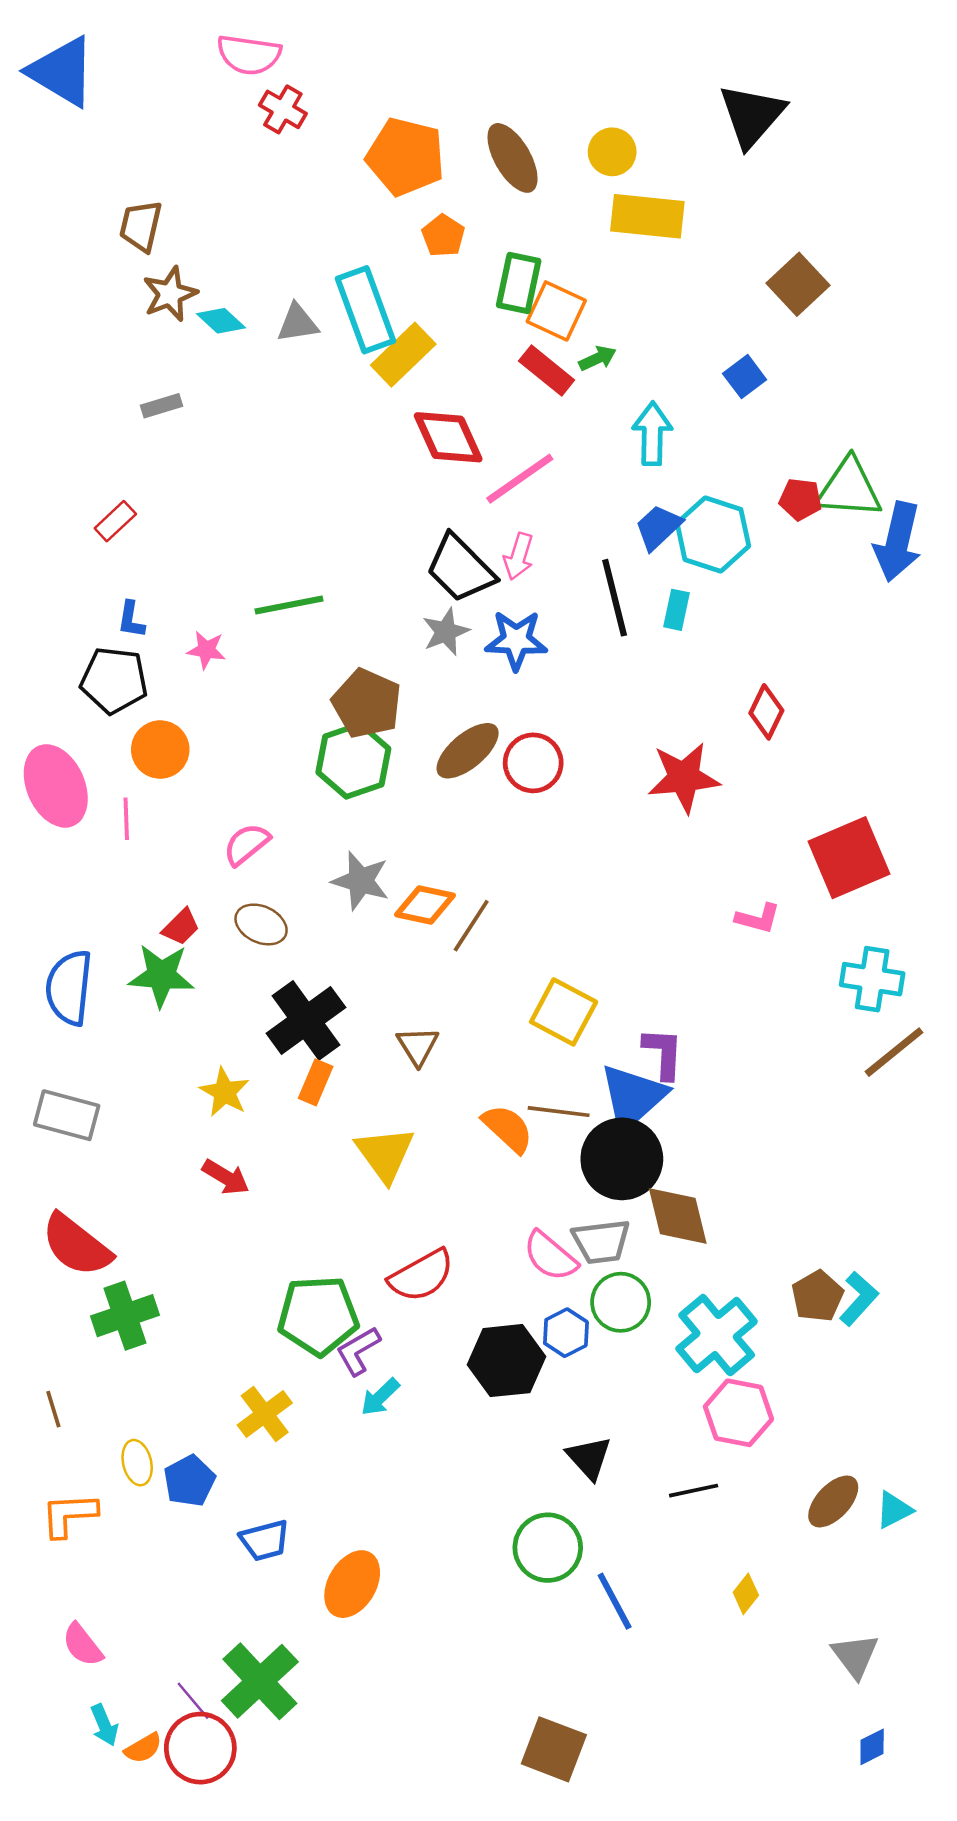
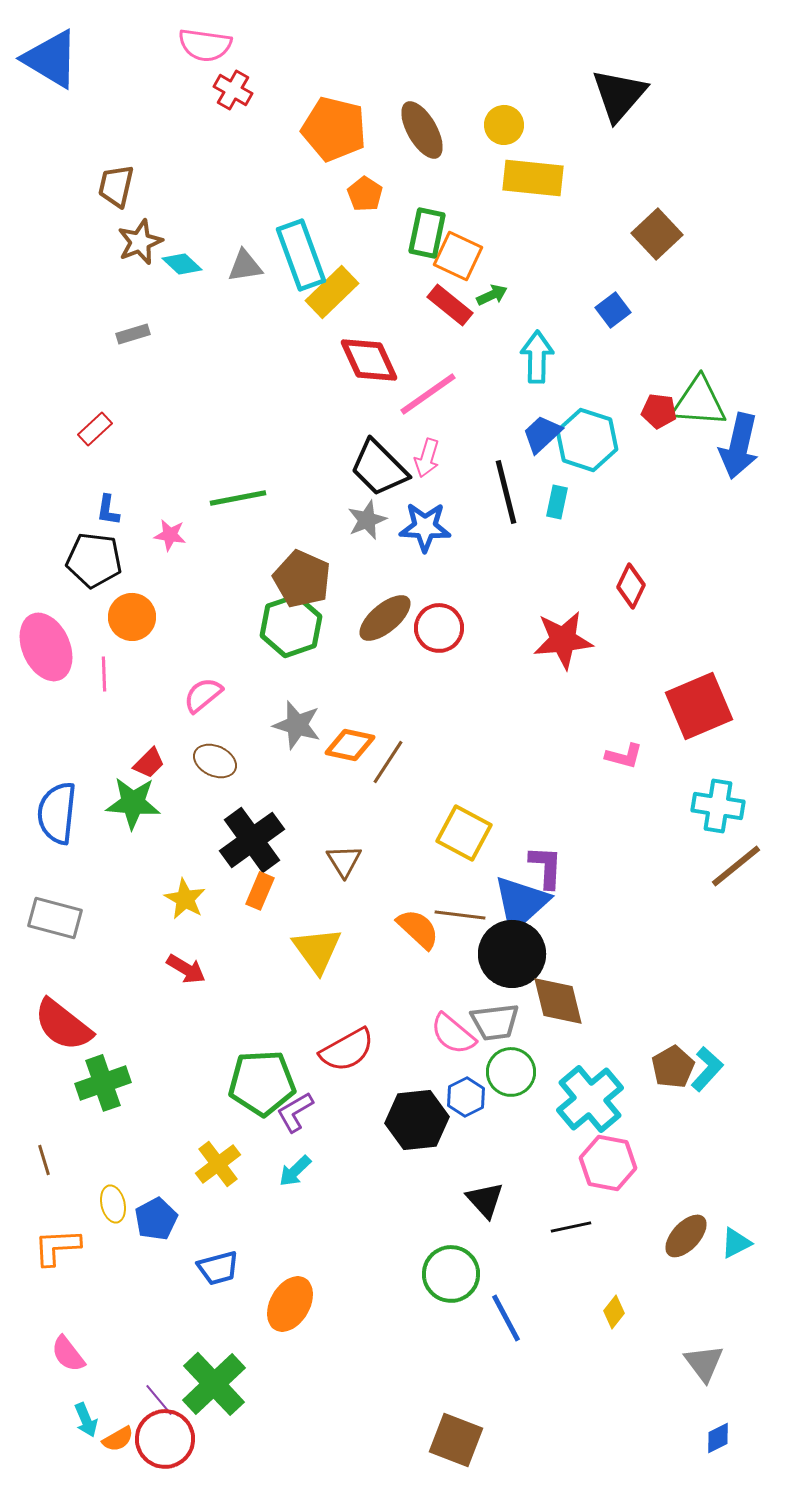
cyan arrow: (380, 1397) -> (295, 1171), moved

